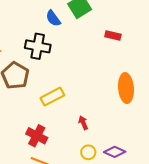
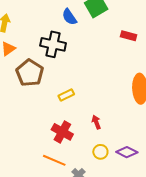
yellow rectangle: (52, 97) -> (66, 95), size x0.7
red cross: (37, 136) -> (62, 132), moved

